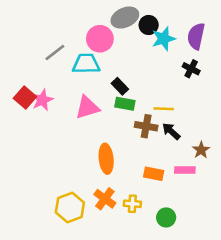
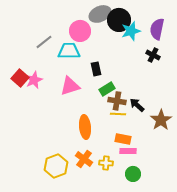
black circle: (149, 25) -> (119, 20), size x1.5
black rectangle: (120, 86) -> (96, 69), turned 32
green rectangle: (125, 104) -> (107, 89), moved, turned -42
yellow line: (164, 109) -> (118, 114), moved
brown star: (201, 150) -> (161, 120), size x1.5
pink rectangle: (185, 170) -> (128, 151), moved

